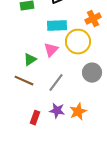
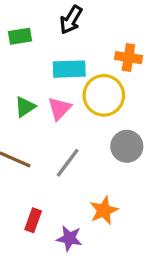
orange cross: (93, 19) -> (128, 58), turned 35
green triangle: (30, 60) -> (25, 107), moved
purple star: (57, 111) -> (69, 238), moved

